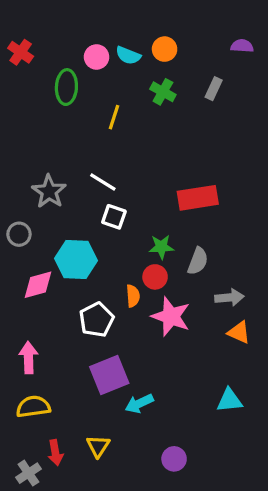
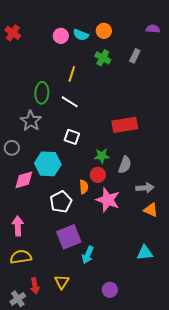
green ellipse: (66, 87) -> (42, 93), moved
white line: (103, 182) -> (70, 102), moved
cyan arrow: (139, 403) -> (88, 255), turned -42

